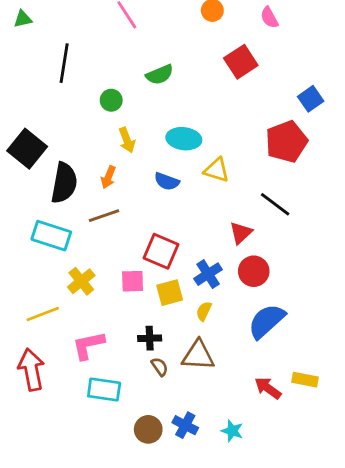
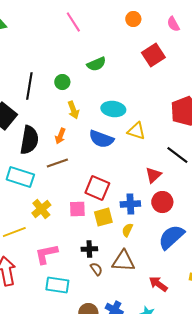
black line: (64, 63) -> (29, 86), moved
blue semicircle: (167, 181) -> (101, 139), size x1.4
blue cross: (208, 274) -> (130, 204), turned 30
red arrow: (268, 388) -> (158, 284), moved

